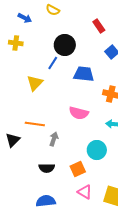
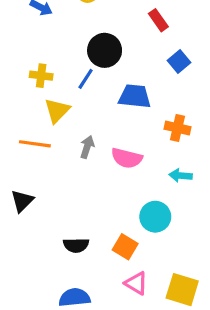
yellow cross: (16, 43) -> (41, 76), moved
orange line: (35, 124) -> (35, 144), moved
gray arrow: (54, 139) -> (87, 147), moved
orange square: (78, 169) -> (125, 247), turned -35

